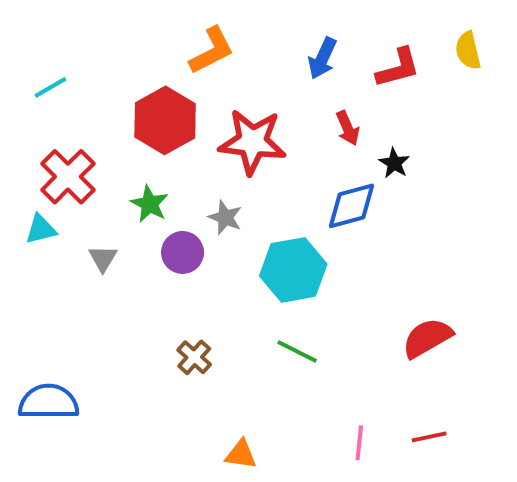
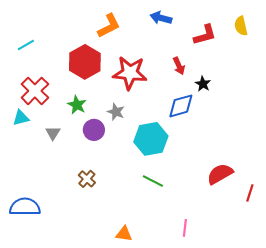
blue arrow: (322, 58) -> (161, 18), moved, turned 80
brown cross: (194, 357) -> (87, 179), moved
red line: (429, 437) -> (250, 193), moved, turned -60

